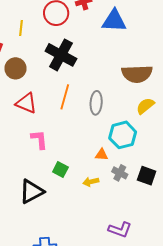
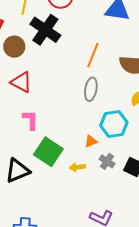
black cross: (61, 55) -> (45, 30), moved
orange line: (65, 97) -> (93, 55), moved
orange triangle: (102, 155) -> (91, 141), turned -32
green square: (60, 169) -> (48, 152), size x1.8

